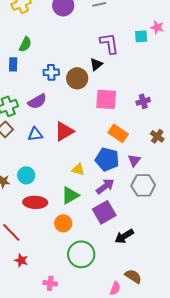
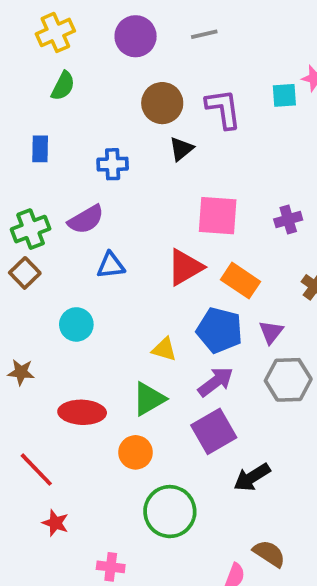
green semicircle: (25, 44) -> (63, 86), moved
black triangle: (96, 64) -> (181, 149), moved
brown circle: (77, 78) -> (162, 103), moved
red triangle: (64, 131) -> (185, 267), moved
blue triangle: (35, 134) -> (111, 265), moved
cyan circle: (26, 175) -> (76, 324), moved

